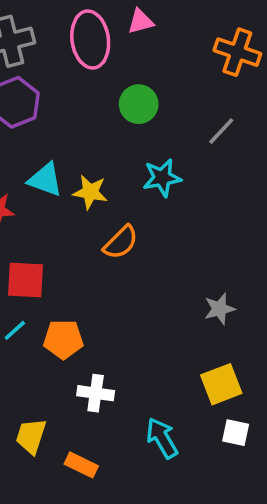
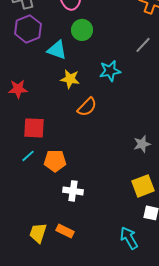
green circle: (139, 104) -> (82, 30), moved
cyan triangle: (45, 180) -> (57, 50), moved
yellow trapezoid: (31, 436) -> (38, 233), moved
cyan arrow: (162, 438) -> (129, 238), moved

